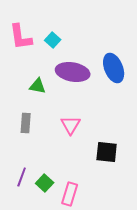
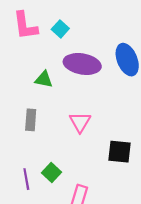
purple line: (22, 177) -> (26, 179), turned -30
green square: (45, 183) -> (52, 172), moved

